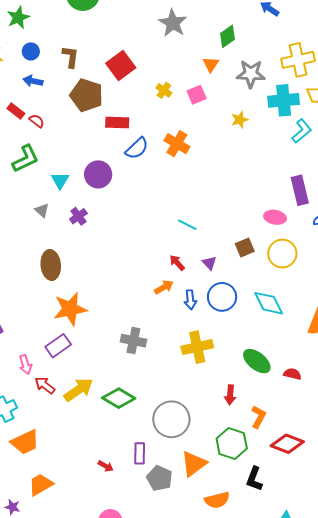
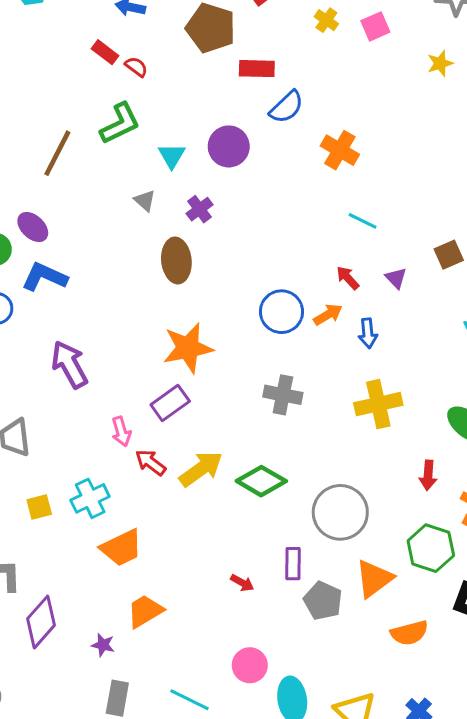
orange cross: (177, 144) -> (340, 150), moved
brown ellipse: (51, 265) -> (176, 260), moved
blue circle: (222, 297) -> (282, 312), moved

